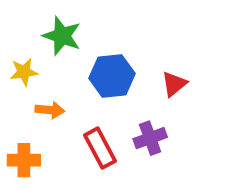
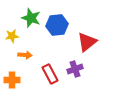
blue hexagon: (112, 76) -> (57, 25), moved
red triangle: (174, 84) -> (87, 42), size x1.5

